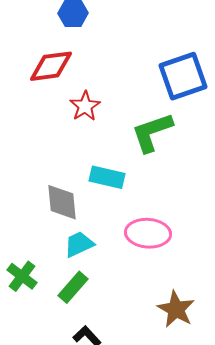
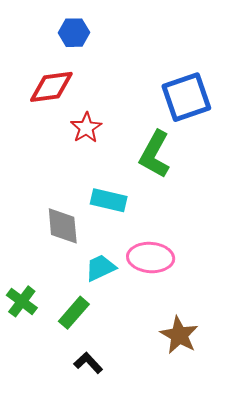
green L-shape: (152, 132) -> (155, 154), turned -42
cyan trapezoid: (79, 244) -> (101, 268), moved

